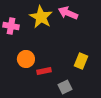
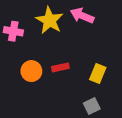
red rectangle: (44, 71) -> (60, 67), moved
gray square: (65, 87) -> (92, 106), moved

